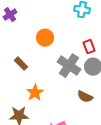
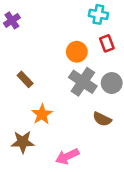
orange circle: (45, 38) -> (77, 52), moved
red rectangle: (89, 47) -> (107, 43), moved

